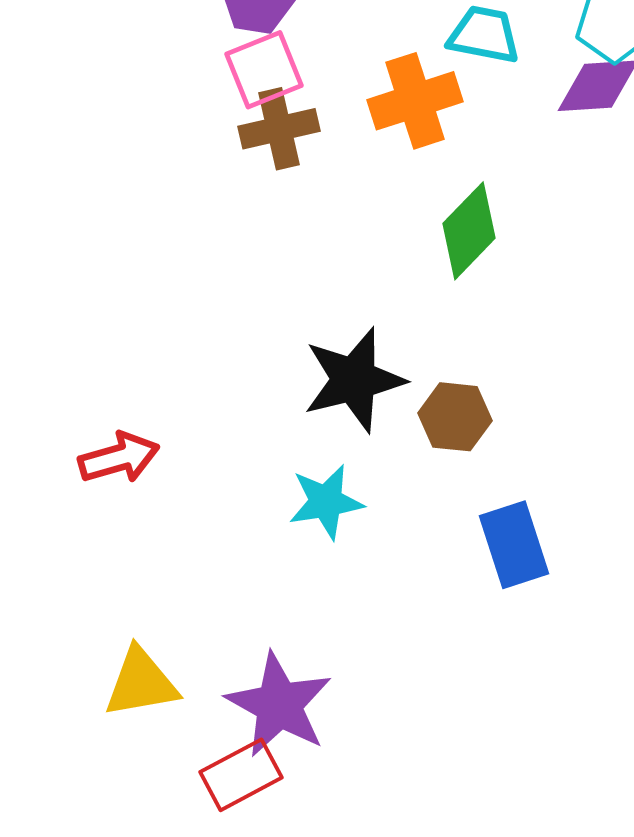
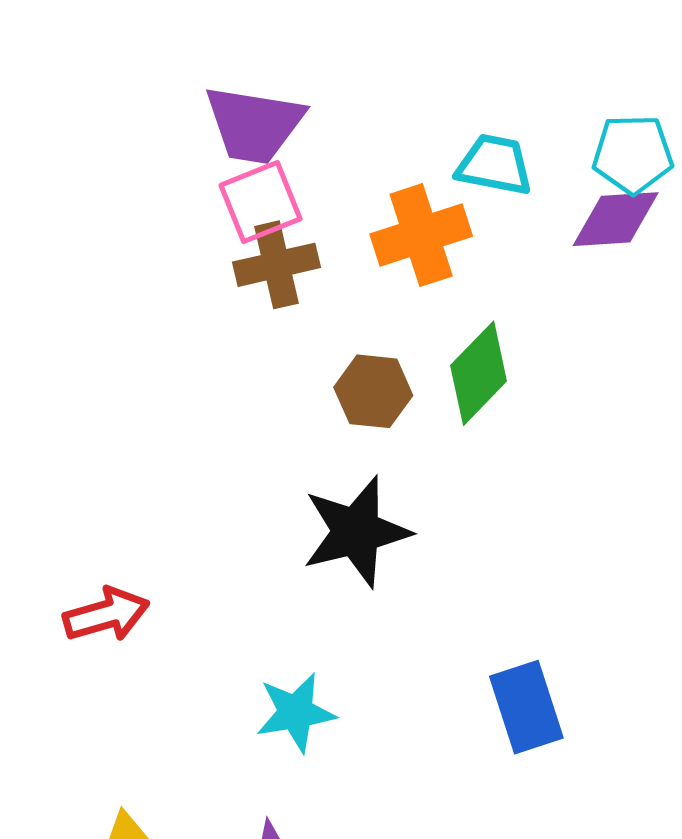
brown hexagon: (455, 417) -> (373, 391), moved
cyan star: (326, 502) -> (296, 712), moved

